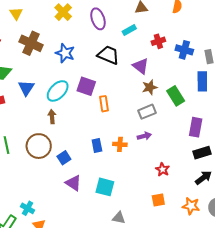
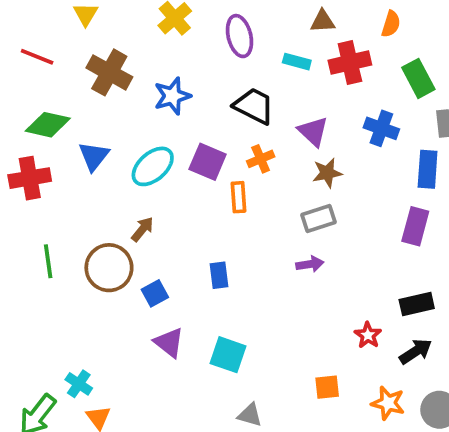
cyan rectangle: (129, 30) -> (297, 62), turned 40
red cross: (158, 41) -> (350, 63), moved, size x1.5
blue cross: (184, 50) -> (381, 128), moved
blue star: (65, 53) -> (172, 96), turned 30
green rectangle: (176, 96) -> (418, 78), moved
brown arrow: (52, 117) -> (142, 229), moved, turned 40
purple rectangle: (196, 127) -> (415, 226), moved
orange cross: (120, 144) -> (261, 159), moved, turned -32
red star: (162, 169) -> (368, 335), moved

